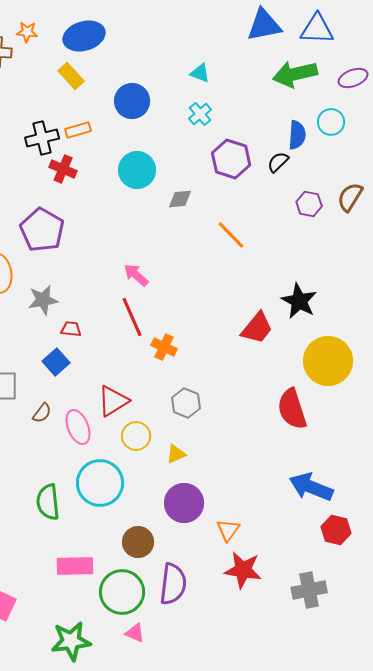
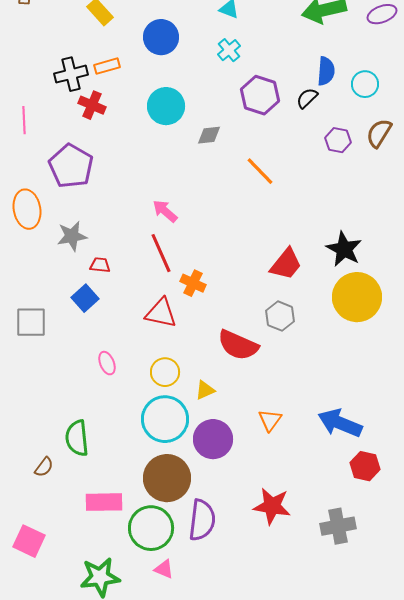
cyan circle: (331, 122) -> (365, 84), moved
black star: (299, 301) -> (344, 249), moved
red triangle: (113, 401) -> (161, 313), moved, turned 44
gray hexagon: (186, 403) -> (280, 316), moved
red semicircle: (292, 409) -> (238, 345), moved, turned -48
brown semicircle: (42, 413) -> (44, 467), moved
pink ellipse: (78, 427) -> (107, 363), size x0.7
cyan circle: (100, 483) -> (165, 419), moved
orange triangle: (228, 530) -> (270, 420), moved
brown circle: (138, 542) -> (167, 478), size x1.5

